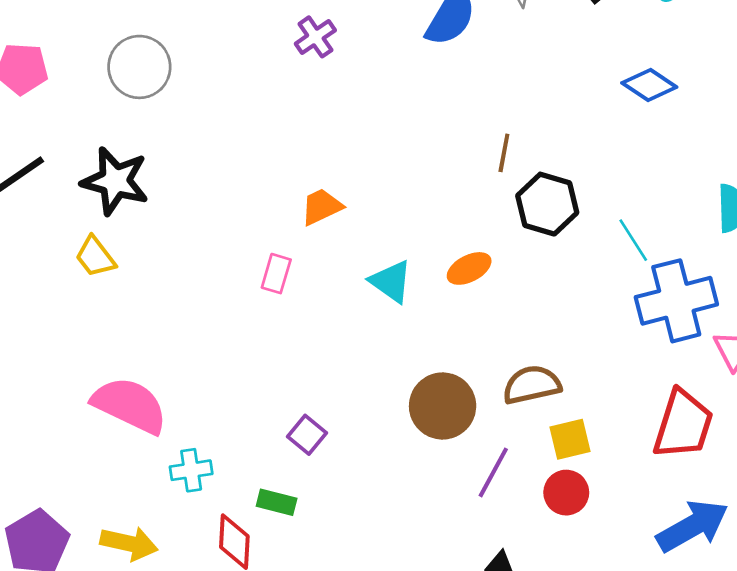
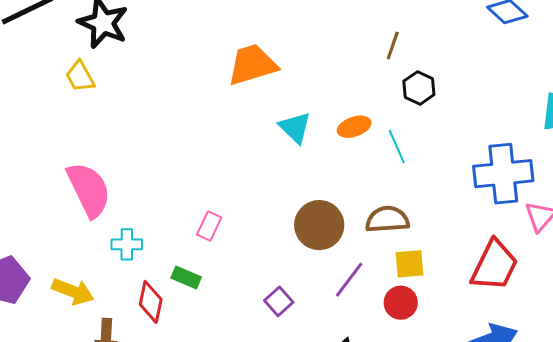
black hexagon: (547, 204) -> (419, 88), size x0.7
orange trapezoid: (322, 207) -> (252, 65), size x1.6
cyan line: (633, 240) -> (397, 147), moved
pink rectangle: (276, 274) -> (209, 226), moved
pink semicircle: (130, 405) -> (89, 190), turned 30
purple square: (307, 435) -> (279, 301), moved

